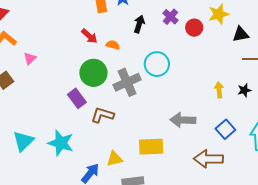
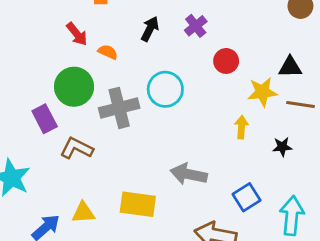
yellow star: (219, 14) -> (262, 92), moved
red circle: (194, 28) -> (226, 61), moved
yellow arrow: (219, 90) -> (241, 127), moved

